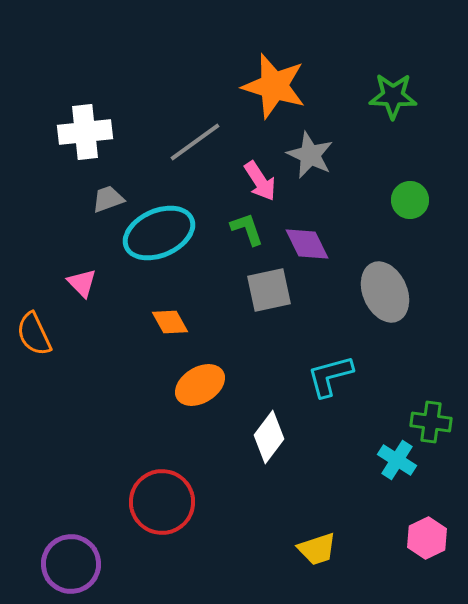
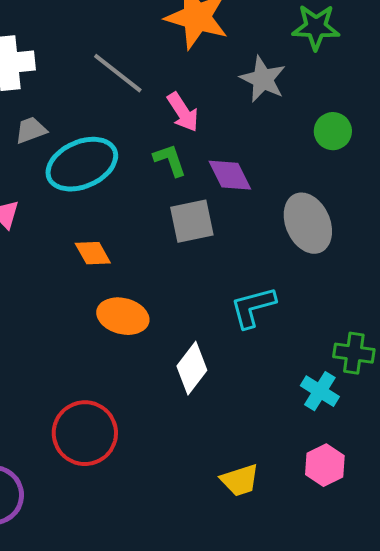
gray line: (195, 142) -> (118, 73), turned 74
gray star: (310, 155) -> (263, 79), moved
orange ellipse: (200, 385) -> (123, 316), turned 45
pink hexagon: (427, 538) -> (325, 465), moved

